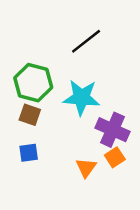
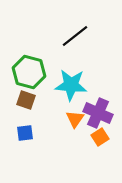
orange triangle: (86, 168) -> (75, 119), moved

